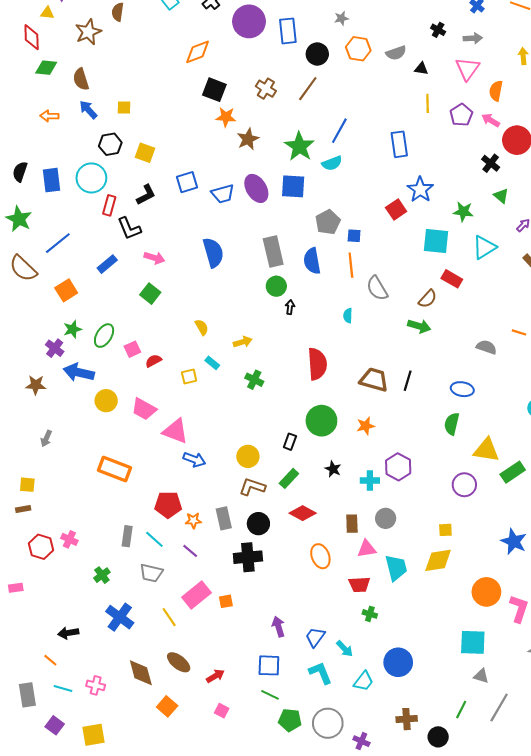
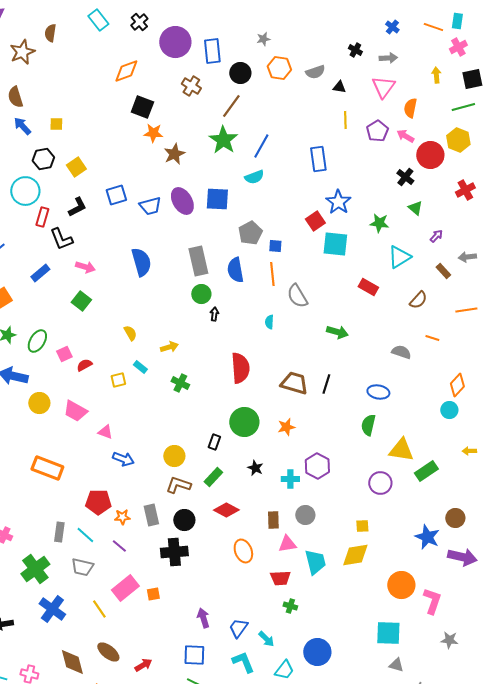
brown cross: (266, 89) -> (191, 86), moved
green star: (299, 146) -> (223, 140), moved
yellow square: (145, 153) -> (76, 167), turned 36
cyan square: (436, 241) -> (335, 244), moved
brown semicircle: (428, 299) -> (418, 300), moved
pink triangle: (175, 431) -> (105, 432), size x0.6
green cross: (102, 575) -> (35, 569), size x1.8

